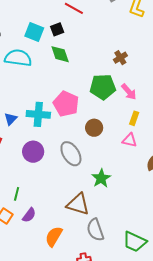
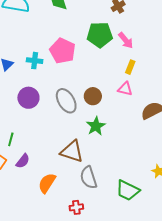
cyan cross: (38, 114) -> (35, 61), size x0.7
brown circle: (94, 128) -> (93, 96), moved

